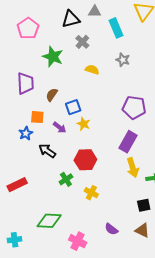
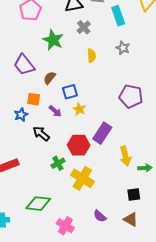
yellow semicircle: (92, 70) -> (92, 56), turned 64
purple trapezoid: (25, 83) -> (24, 65), turned 140
purple rectangle: (128, 142) -> (102, 133), moved
yellow cross: (91, 193) -> (82, 178), size x1.6

